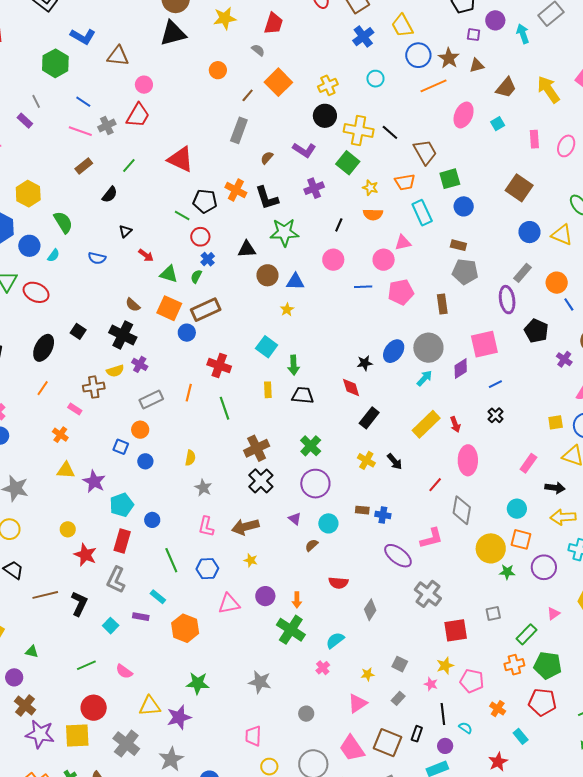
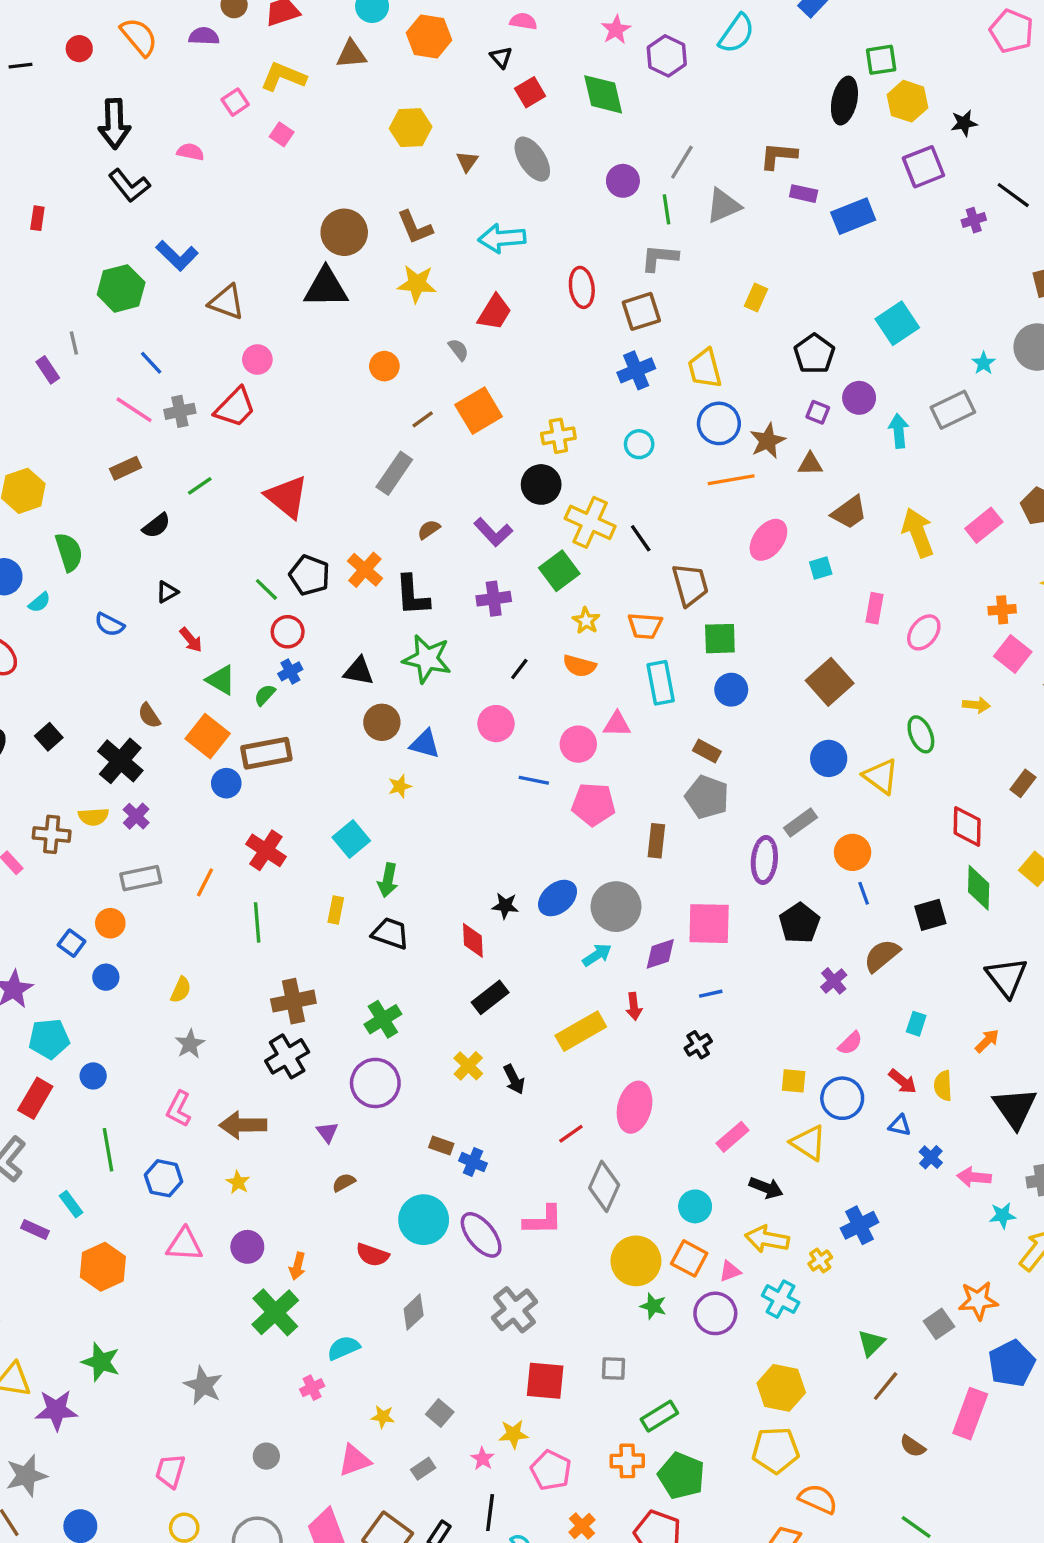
red arrow: (455, 424) -> (634, 1006), moved
cyan circle: (328, 523) -> (424, 1220), moved, size x1.5
pink triangle: (554, 614) -> (730, 1271), moved

